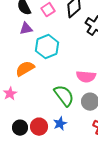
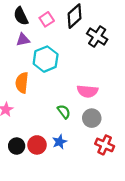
orange semicircle: (25, 69) -> (22, 83), turned -54
green semicircle: (64, 96) -> (64, 112), size x0.6

